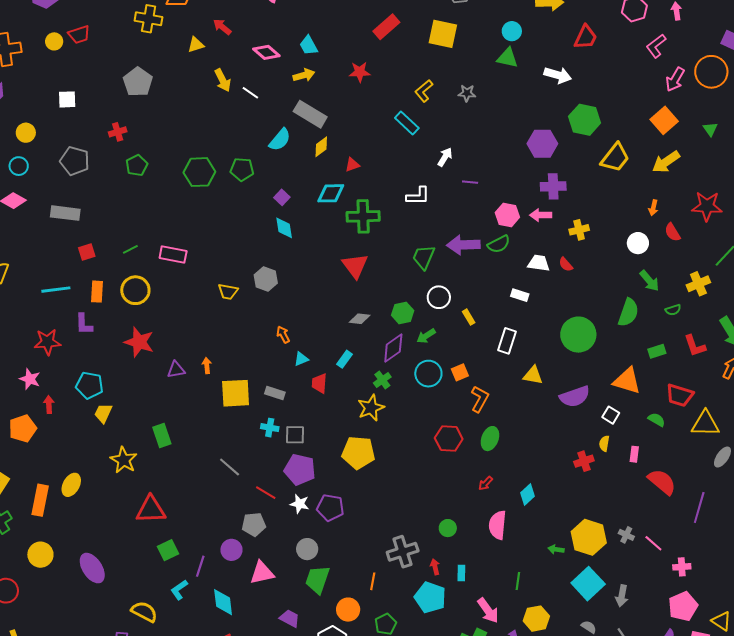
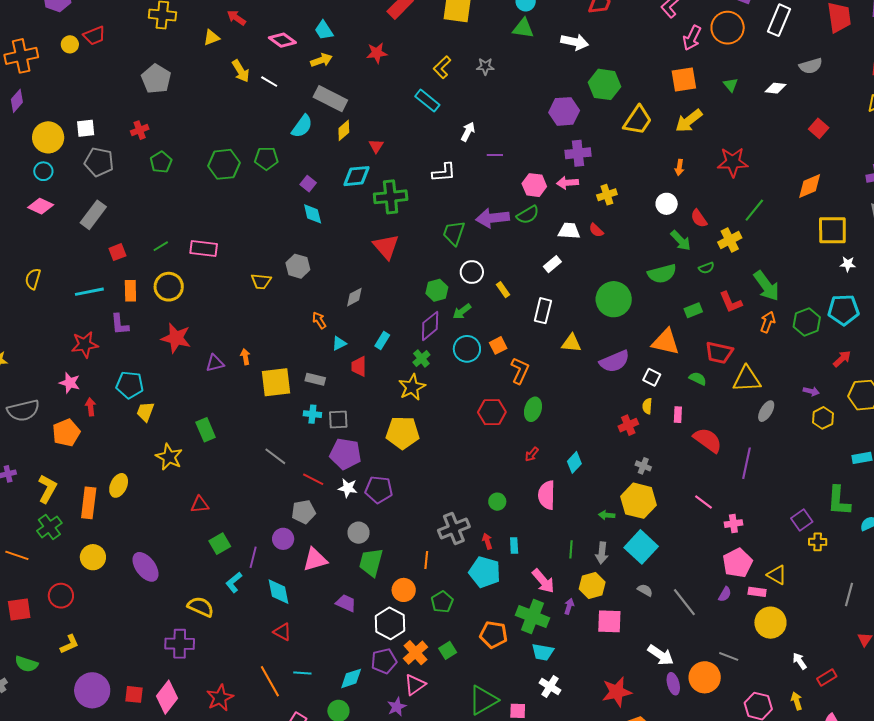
white square: (67, 99) -> (86, 128), moved
orange square: (664, 120) -> (684, 79), turned 36
yellow circle: (26, 133) -> (48, 137), size x1.6
red triangle: (352, 165) -> (376, 146), turned -35
gray rectangle: (65, 213) -> (93, 215), turned -56
red semicircle: (672, 232) -> (699, 218), moved
white rectangle: (520, 295) -> (552, 264), turned -54
green semicircle: (628, 312) -> (662, 274), turned 60
gray diamond: (360, 319) -> (354, 297), moved, turned -30
red triangle: (151, 510) -> (200, 505), size x0.6
gray cross: (626, 535) -> (643, 466), moved
gray arrow: (622, 596) -> (602, 553), moved

